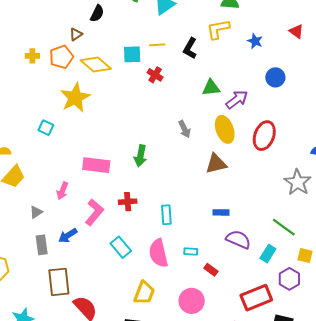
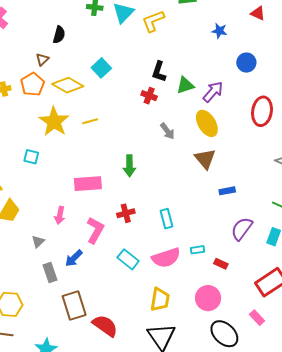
yellow L-shape: (218, 29) -> (153, 21), moved
yellow line: (157, 45) -> (90, 121), moved
black L-shape: (190, 48) -> (159, 72), moved
cyan square: (132, 54) -> (101, 68), turned -30
red cross: (155, 75) -> (149, 96), moved
red ellipse: (264, 136) -> (262, 111), moved
brown triangle: (216, 164) -> (205, 159), turned -45
blue rectangle: (221, 212) -> (227, 191), moved
purple semicircle: (238, 239) -> (242, 229), turned -65
pink semicircle: (158, 253) -> (166, 258), turned -84

